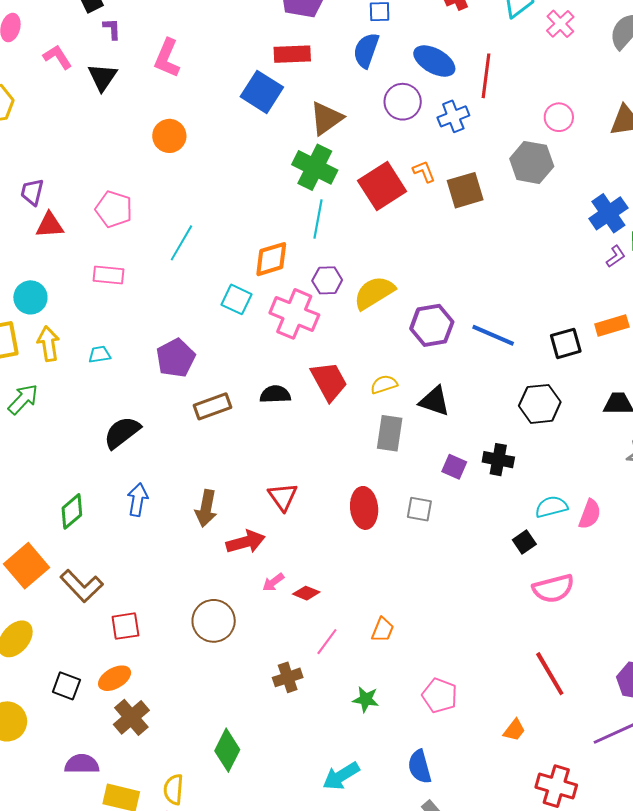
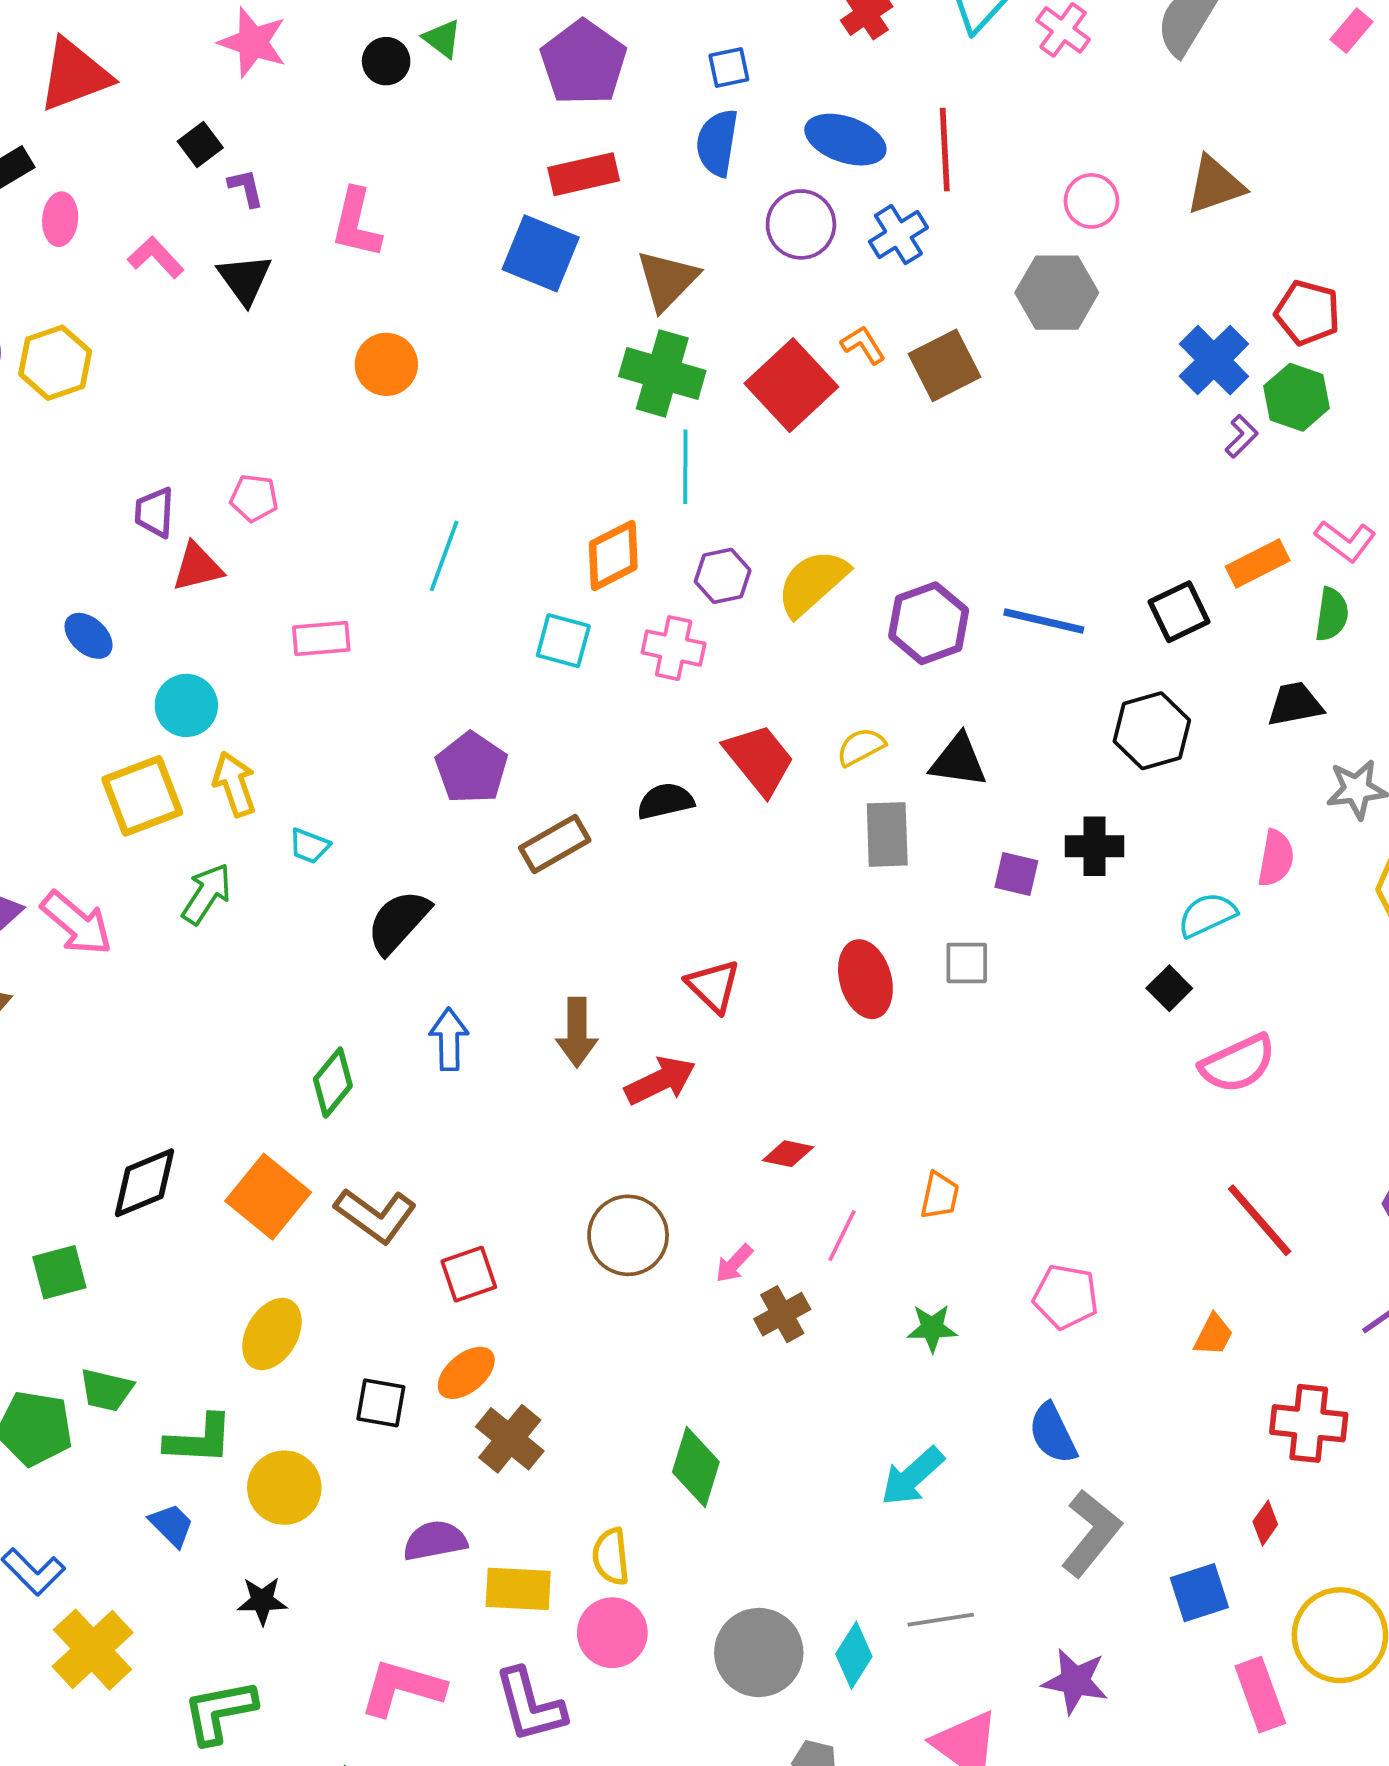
pink pentagon: (114, 209) -> (254, 498), moved, size x0.7
pink cross: (294, 314) -> (674, 648), size x0.7
cyan trapezoid: (100, 354) -> (309, 846), moved, turned -140
pink semicircle: (590, 514) -> (1276, 858), moved
pink arrow: (273, 582) -> (734, 1263), moved

